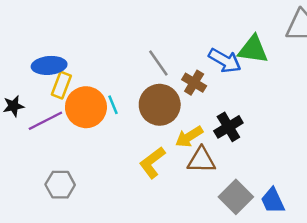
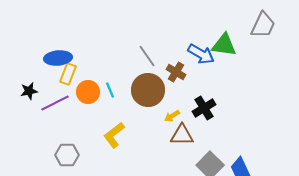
orange circle: (86, 107) -> (88, 92), size x0.7
yellow arrow: (189, 137) -> (172, 116), size x0.7
yellow L-shape: (152, 163) -> (114, 135), moved

